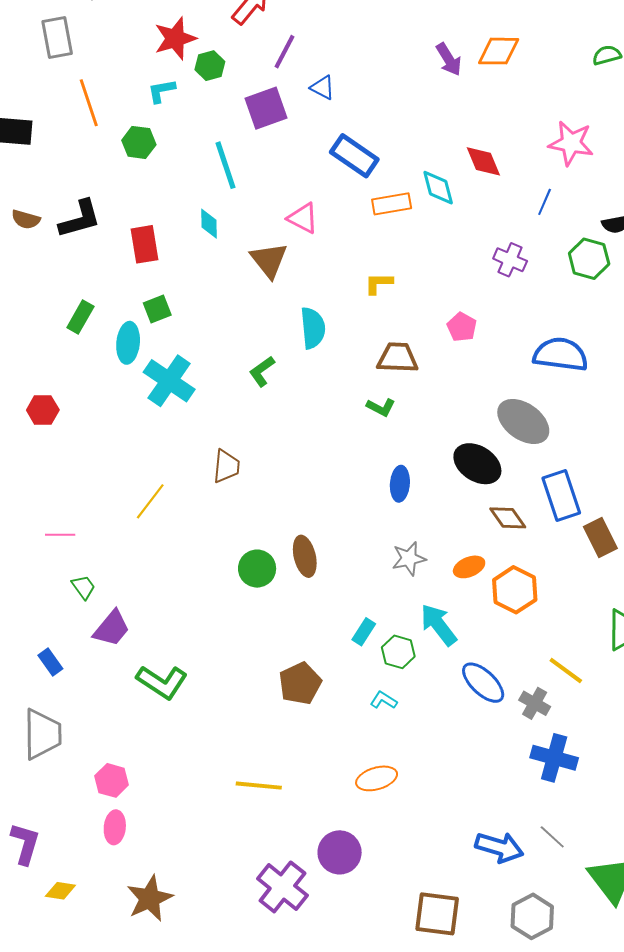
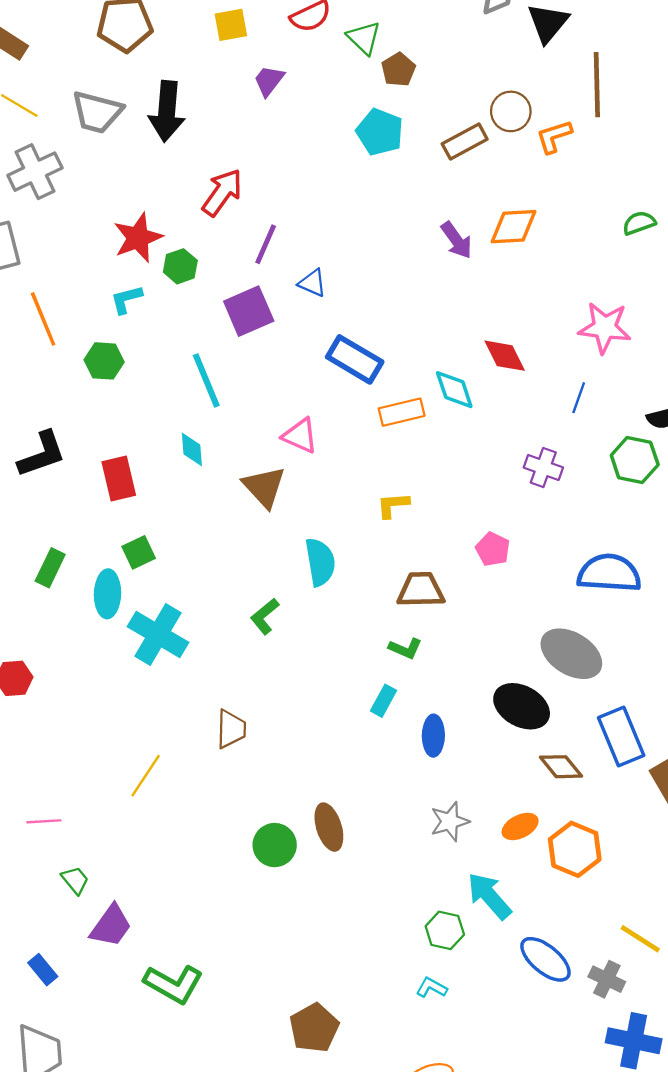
cyan rectangle: (364, 632) -> (383, 701), moved
brown pentagon: (300, 683) -> (314, 1028), moved

